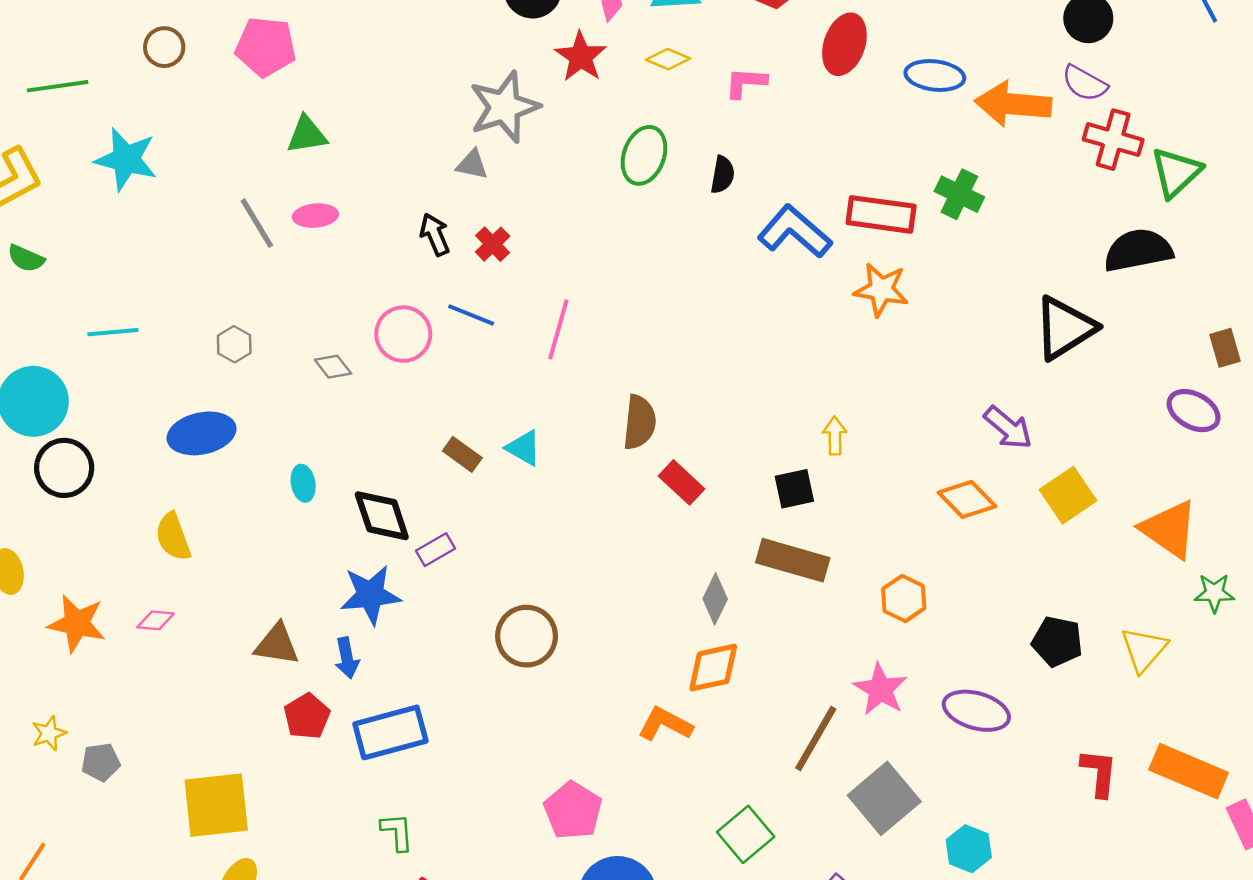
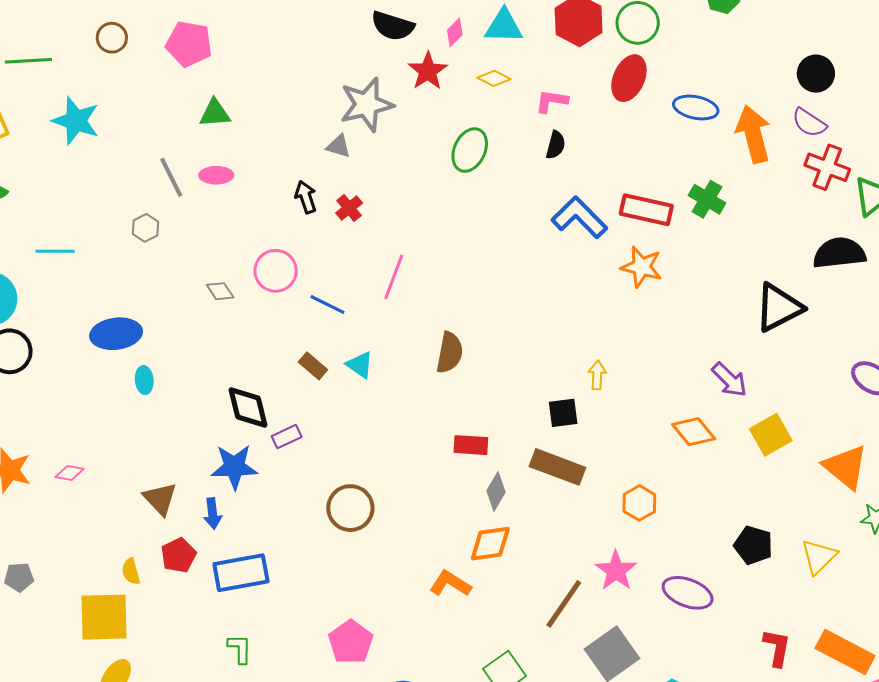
orange arrow: (1013, 104) -> (753, 134), turned 66
black semicircle: (723, 175) -> (556, 145), moved
blue line: (471, 315) -> (327, 305), moved
gray hexagon: (234, 344) -> (146, 228), moved
red rectangle: (682, 482) -> (471, 445), moved, turned -44
cyan ellipse: (303, 483) -> (144, 380), moved
yellow semicircle: (173, 537) -> (131, 571), moved, size x0.7
brown triangle: (277, 644) -> (160, 499), turned 33
pink pentagon: (573, 811) -> (351, 642), moved

